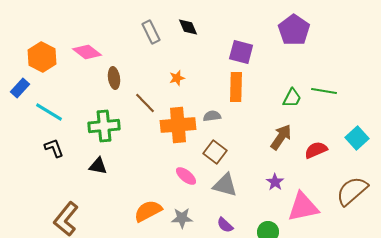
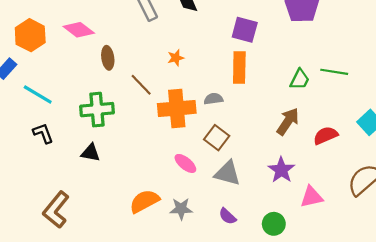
purple star: (275, 182) -> (281, 170), size x1.4
pink triangle: (303, 207) -> (312, 197), size x0.7

